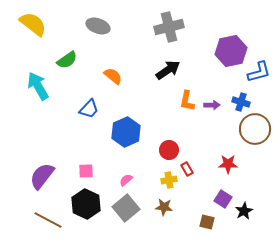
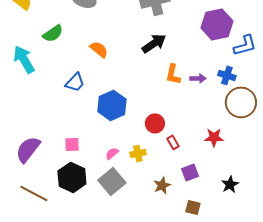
yellow cross: (169, 180) -> (138, 153), moved
purple square: (223, 199) -> (190, 172), moved, turned 36
brown star: (164, 207) -> (162, 185), moved, turned -30
brown square: (207, 222) -> (193, 207), moved

